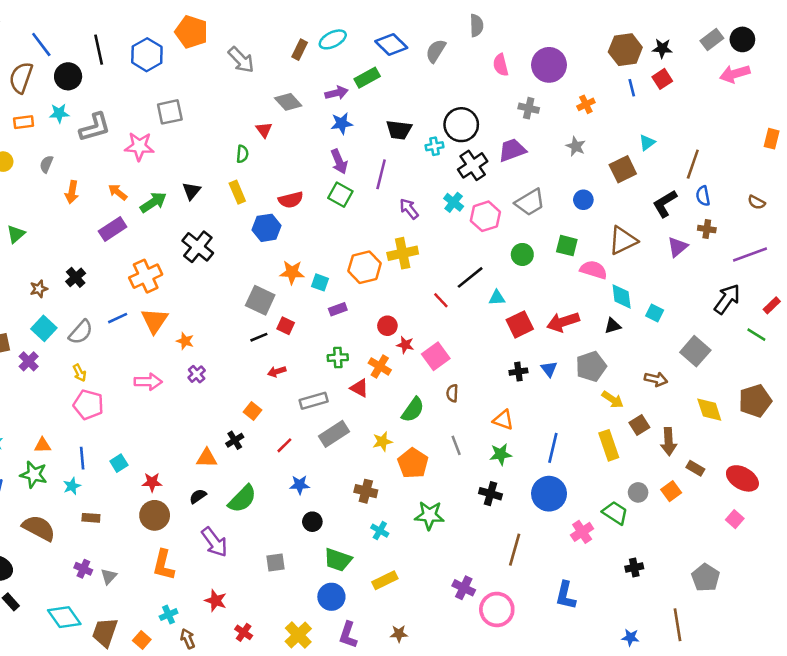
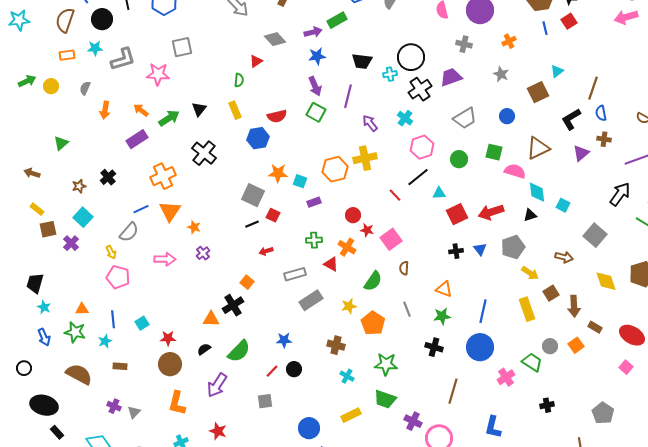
red triangle: (264, 130) -> (256, 61), turned 32
pink hexagon: (485, 216) -> (422, 147), moved
gray semicircle: (81, 332) -> (129, 232), moved
black cross: (235, 440) -> (233, 305), size x1.5
red line: (284, 445) -> (272, 371), moved
purple arrow: (214, 542) -> (217, 385), turned 70
green trapezoid: (338, 560) -> (385, 399), moved

